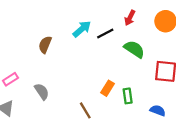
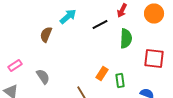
cyan arrow: (82, 29) -> (68, 16), moved
green semicircle: (134, 49) -> (126, 38), turned 60

